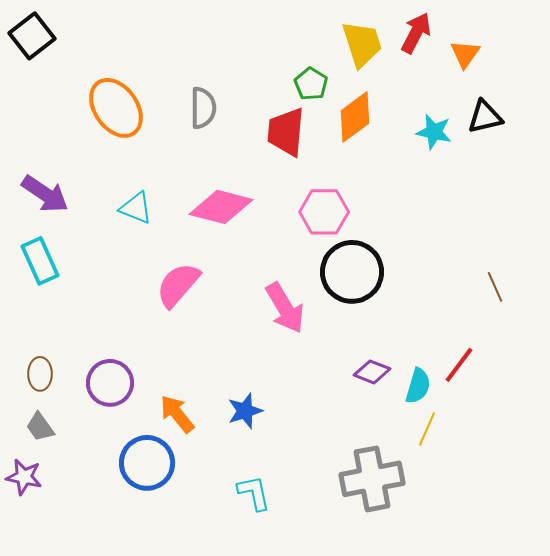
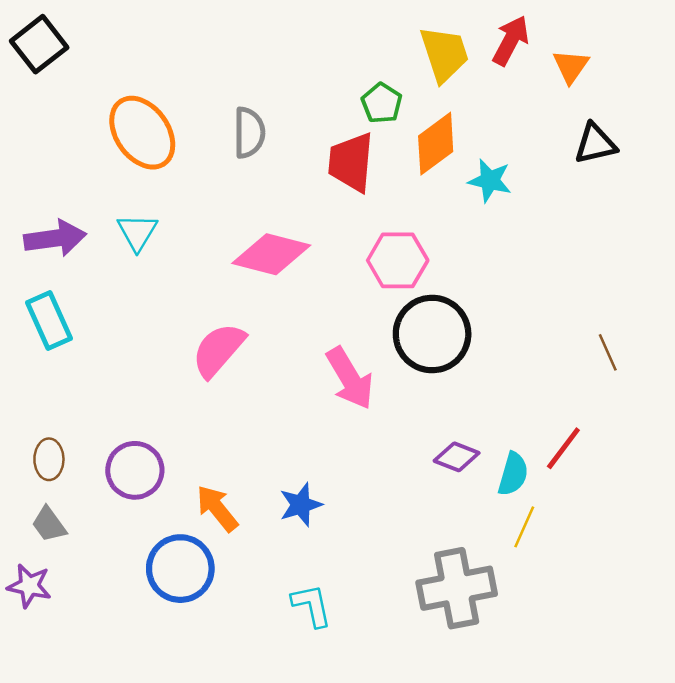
cyan star: (434, 132) -> (490, 181), moved
purple arrow: (45, 194) -> (55, 238), turned -42
cyan triangle: (136, 208) -> (137, 232), moved, turned 39

